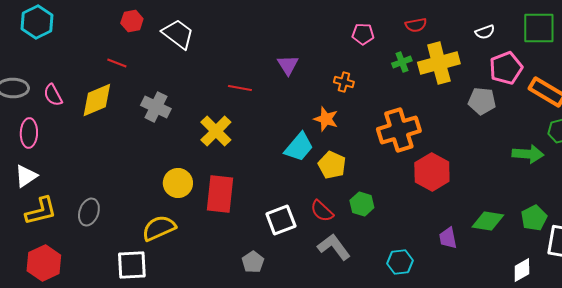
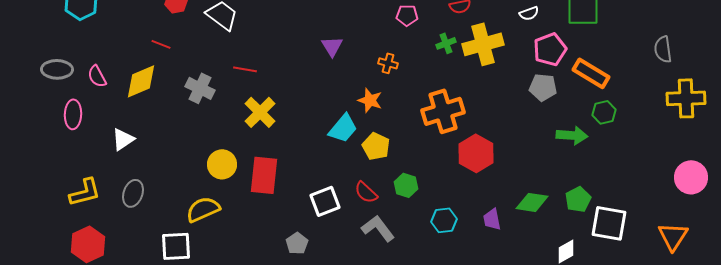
red line: (240, 88) -> (245, 69), moved
gray pentagon: (482, 101) -> (543, 87), moved
white triangle: (26, 176) -> (123, 139), moved
cyan hexagon: (400, 262) -> (444, 220), moved

